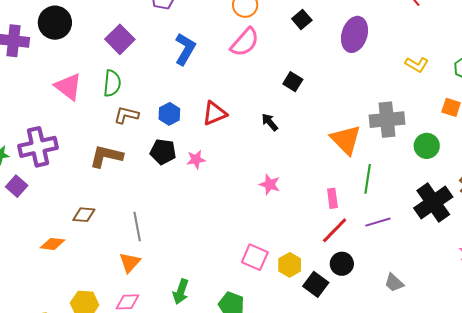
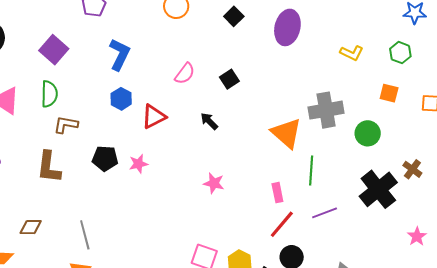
pink semicircle: (245, 42) -> (185, 74), moved, size x0.7
black square: (293, 82) -> (229, 79), turned 30
blue hexagon: (169, 114) -> (121, 99), moved
brown L-shape: (106, 156) -> (49, 167), turned -92

